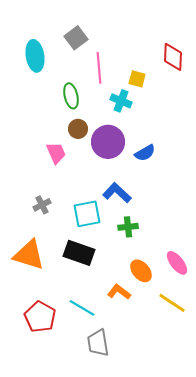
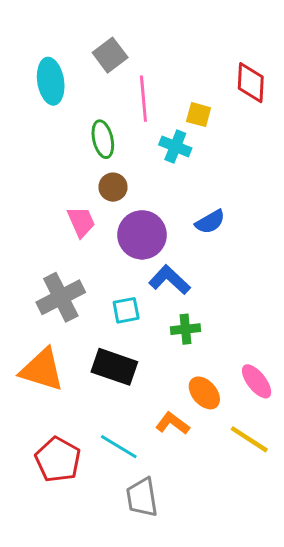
purple circle: (108, 142) -> (142, 235), moved
gray cross: (42, 205) -> (61, 297), size x1.8
cyan square: (87, 214) -> (126, 310), size x0.7

